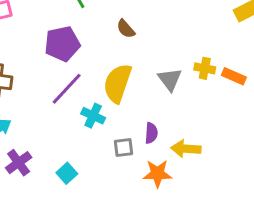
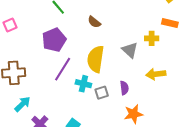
orange rectangle: (234, 76) -> (170, 23), moved
gray square: (124, 147) -> (102, 93), moved
yellow arrow: (186, 149) -> (156, 74), moved

